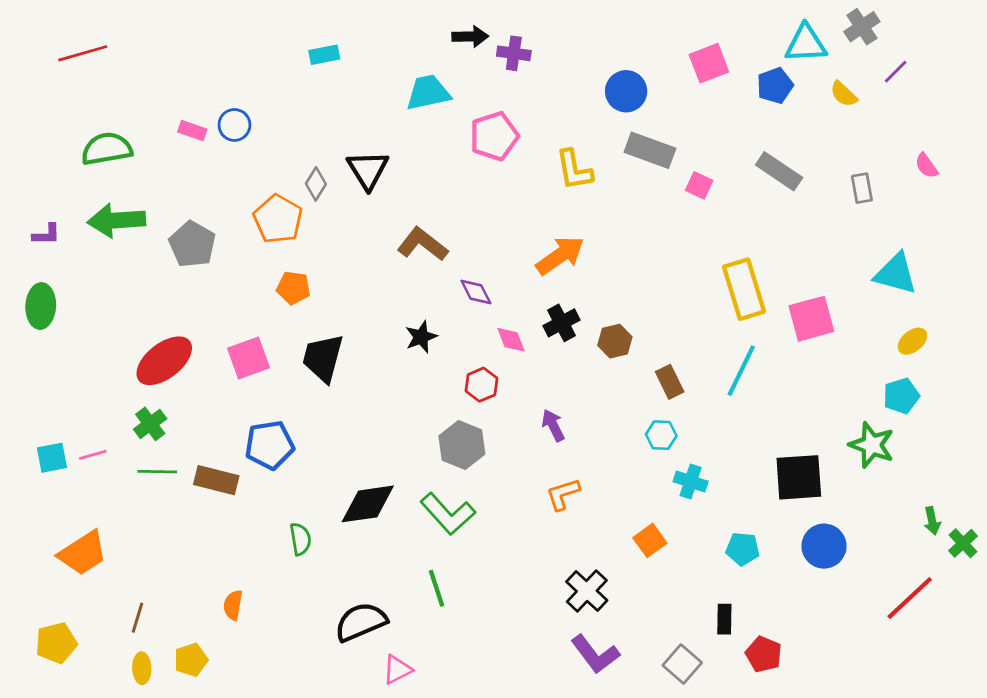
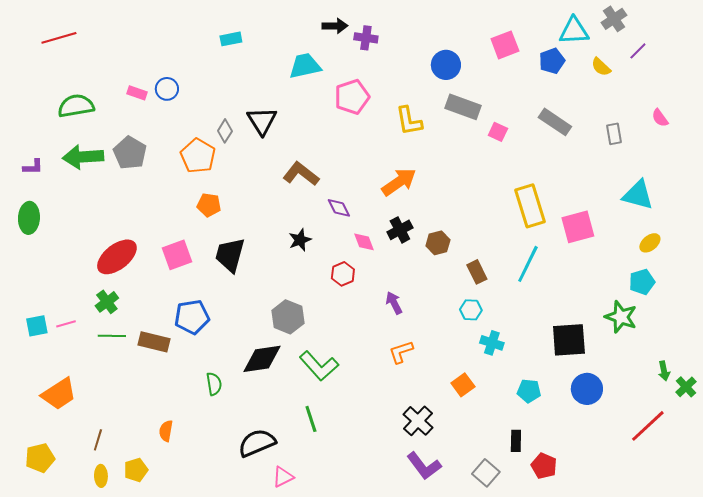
gray pentagon: (192, 244) -> (130, 153), moved
gray hexagon: (462, 445) -> (288, 317), moved

